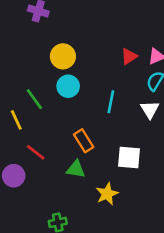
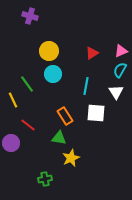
red triangle: (129, 56) -> (92, 53), moved
white square: (129, 158) -> (96, 113), moved
yellow star: (107, 194) -> (71, 158), moved

